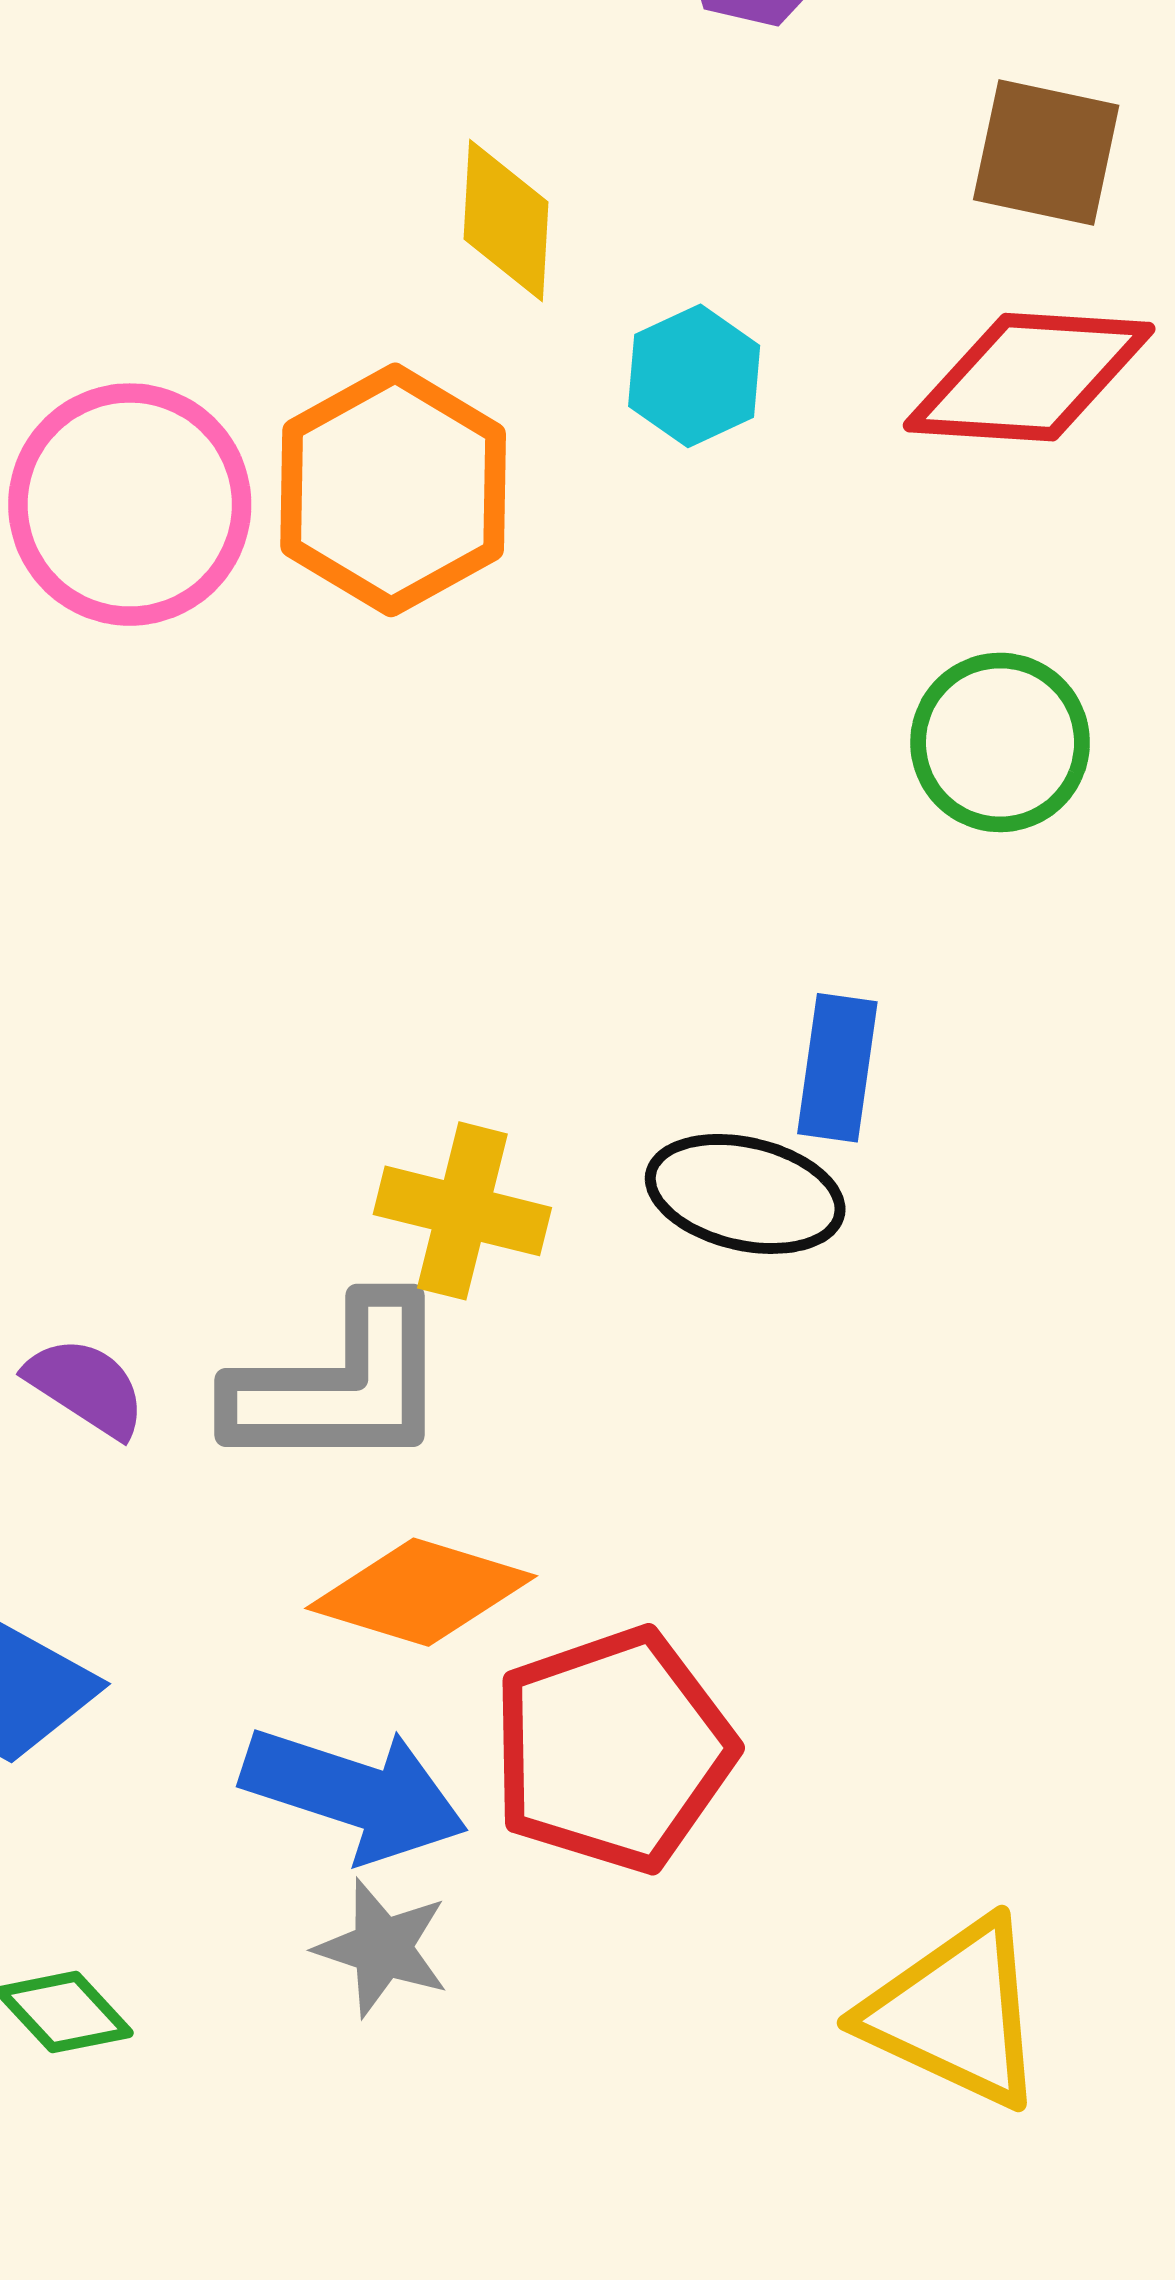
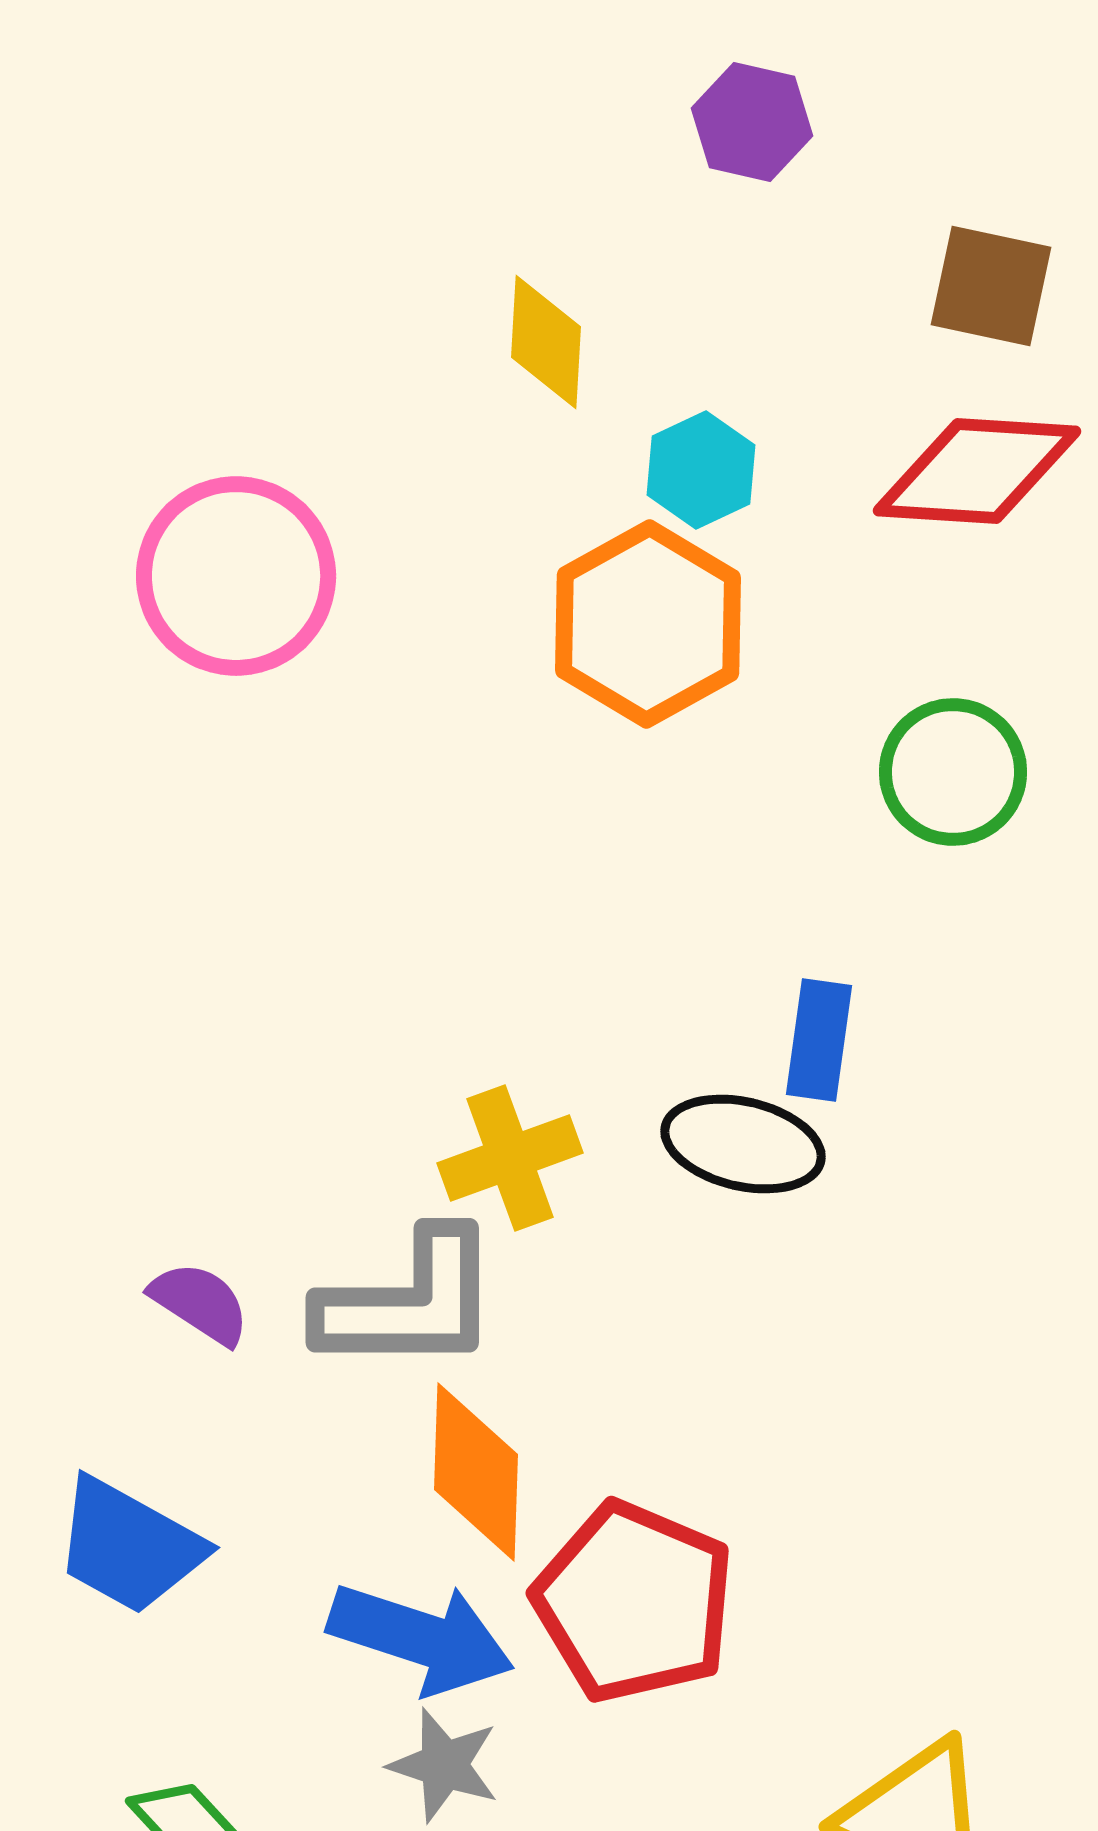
orange hexagon: (393, 490) -> (648, 624), moved
yellow cross: (462, 1211) -> (510, 1158), turned -34
orange diamond: (421, 1592) -> (476, 1472), turned 75
red pentagon: (613, 1750) -> (634, 1602), turned -30

